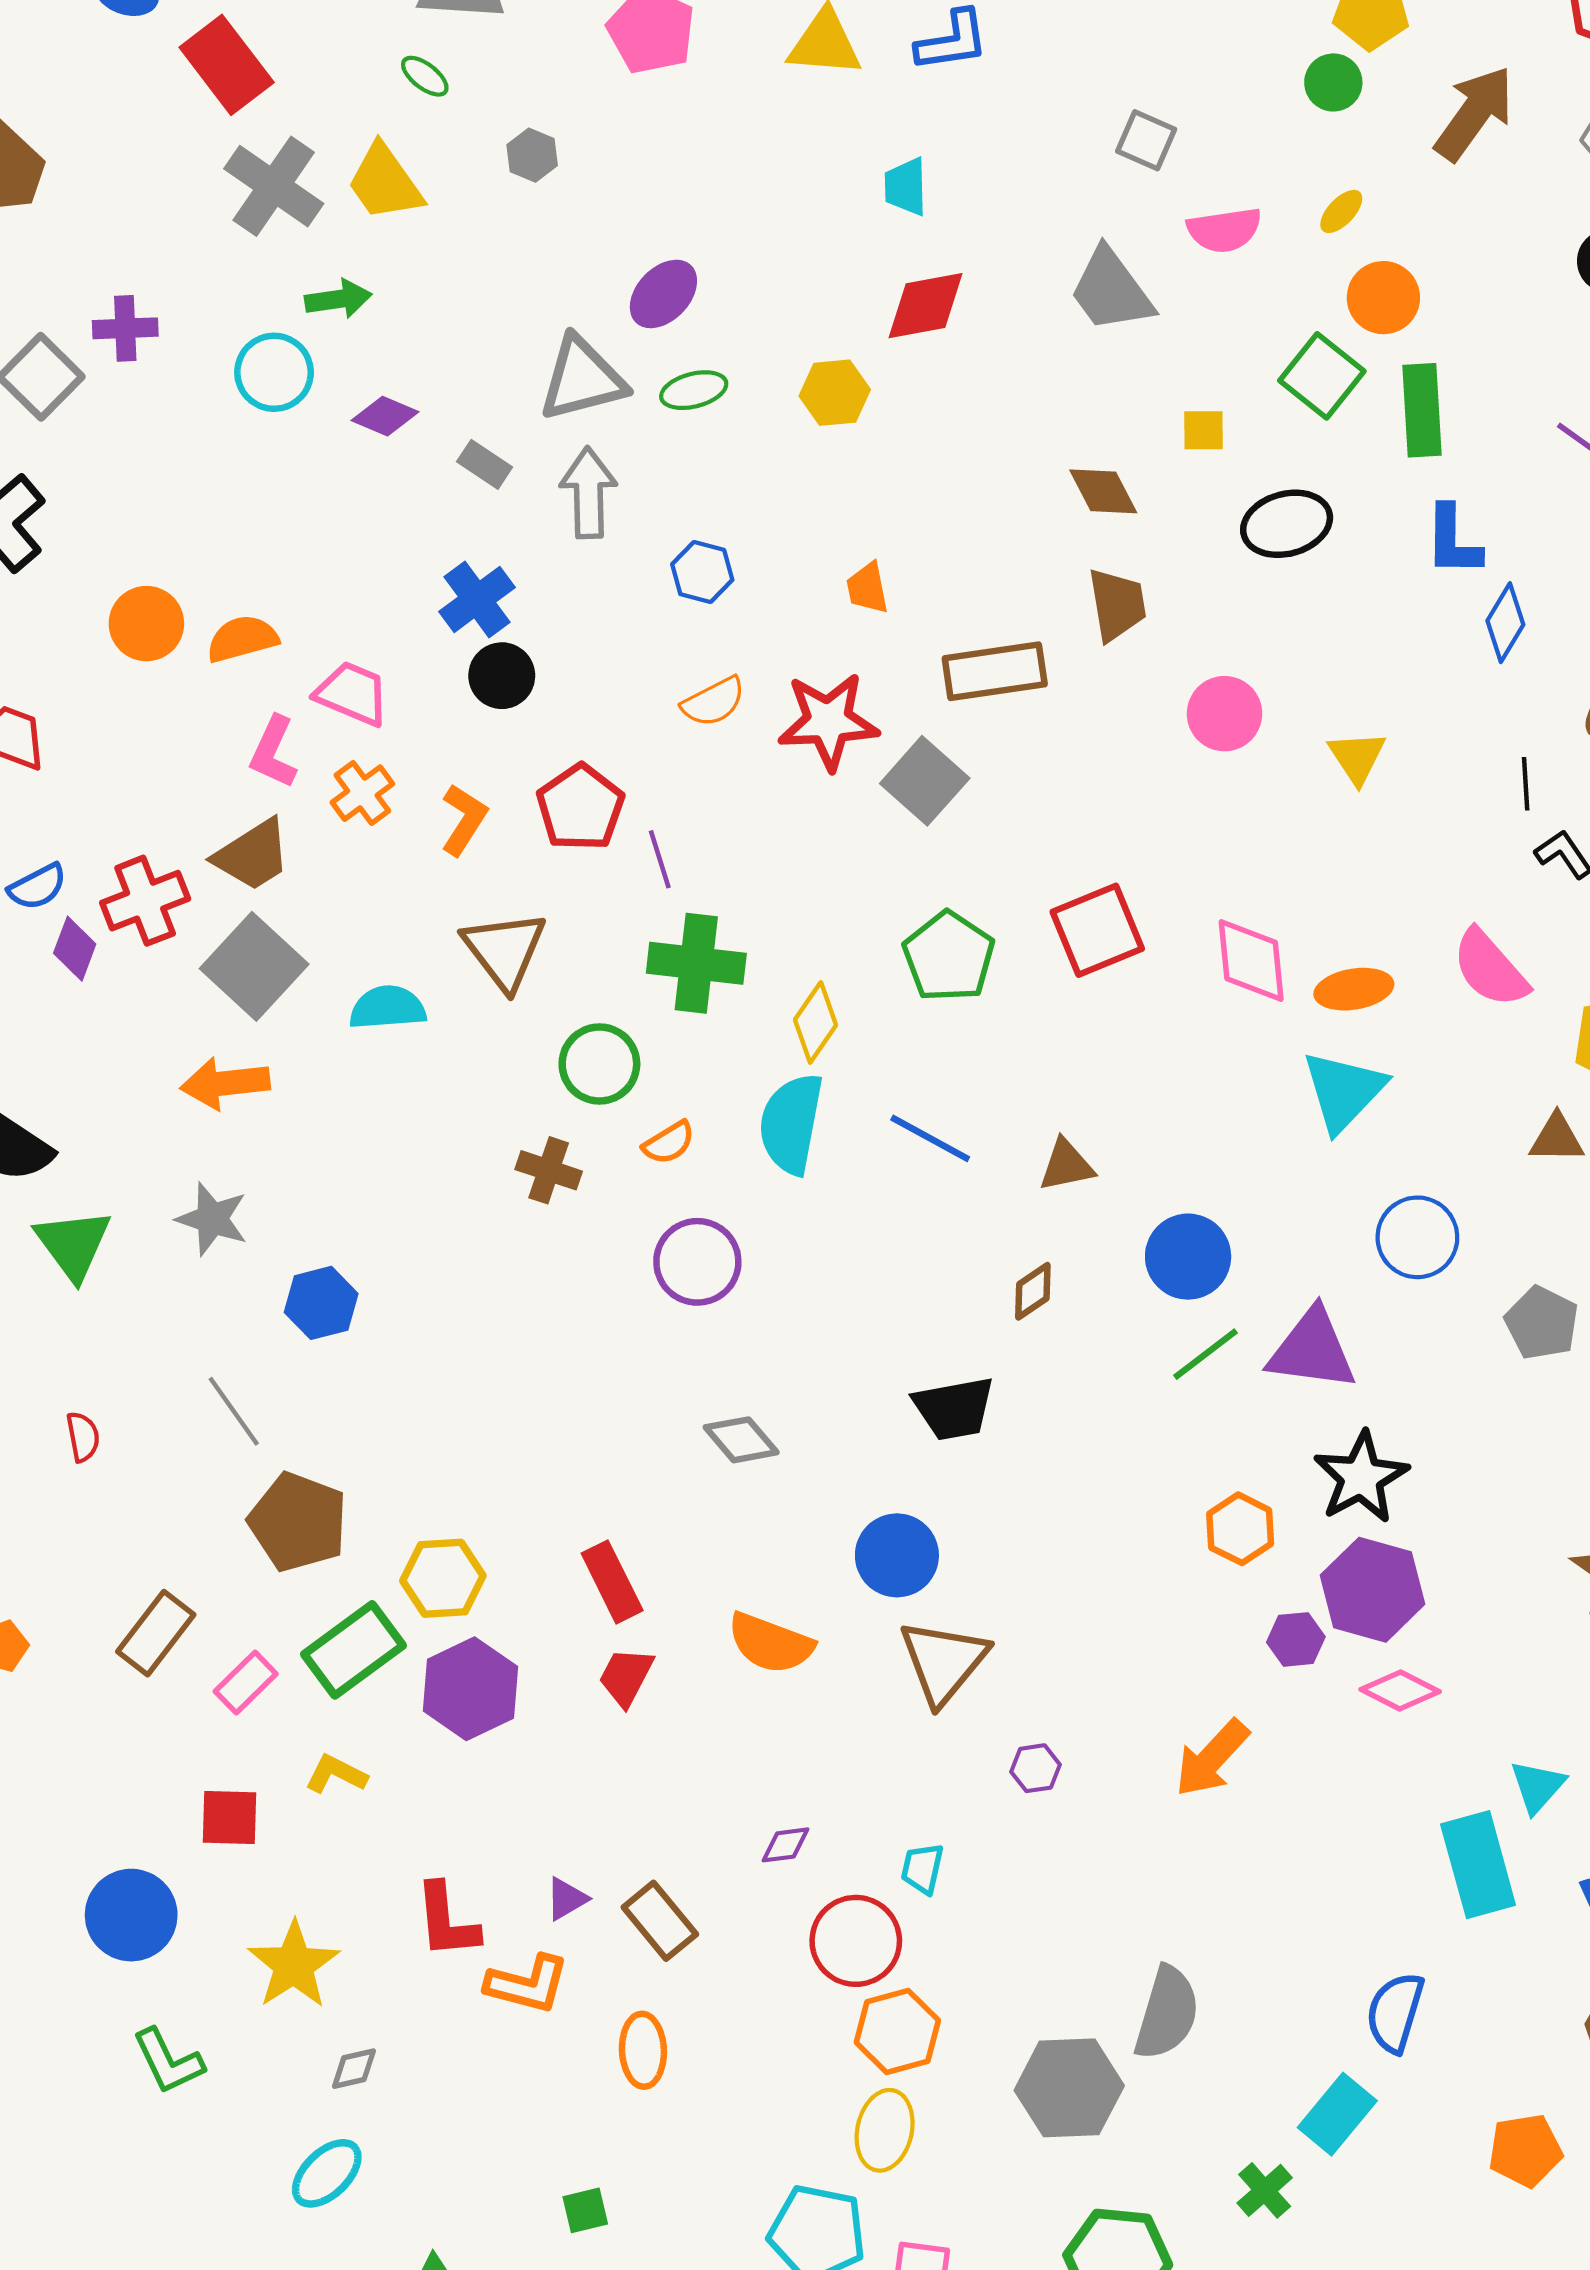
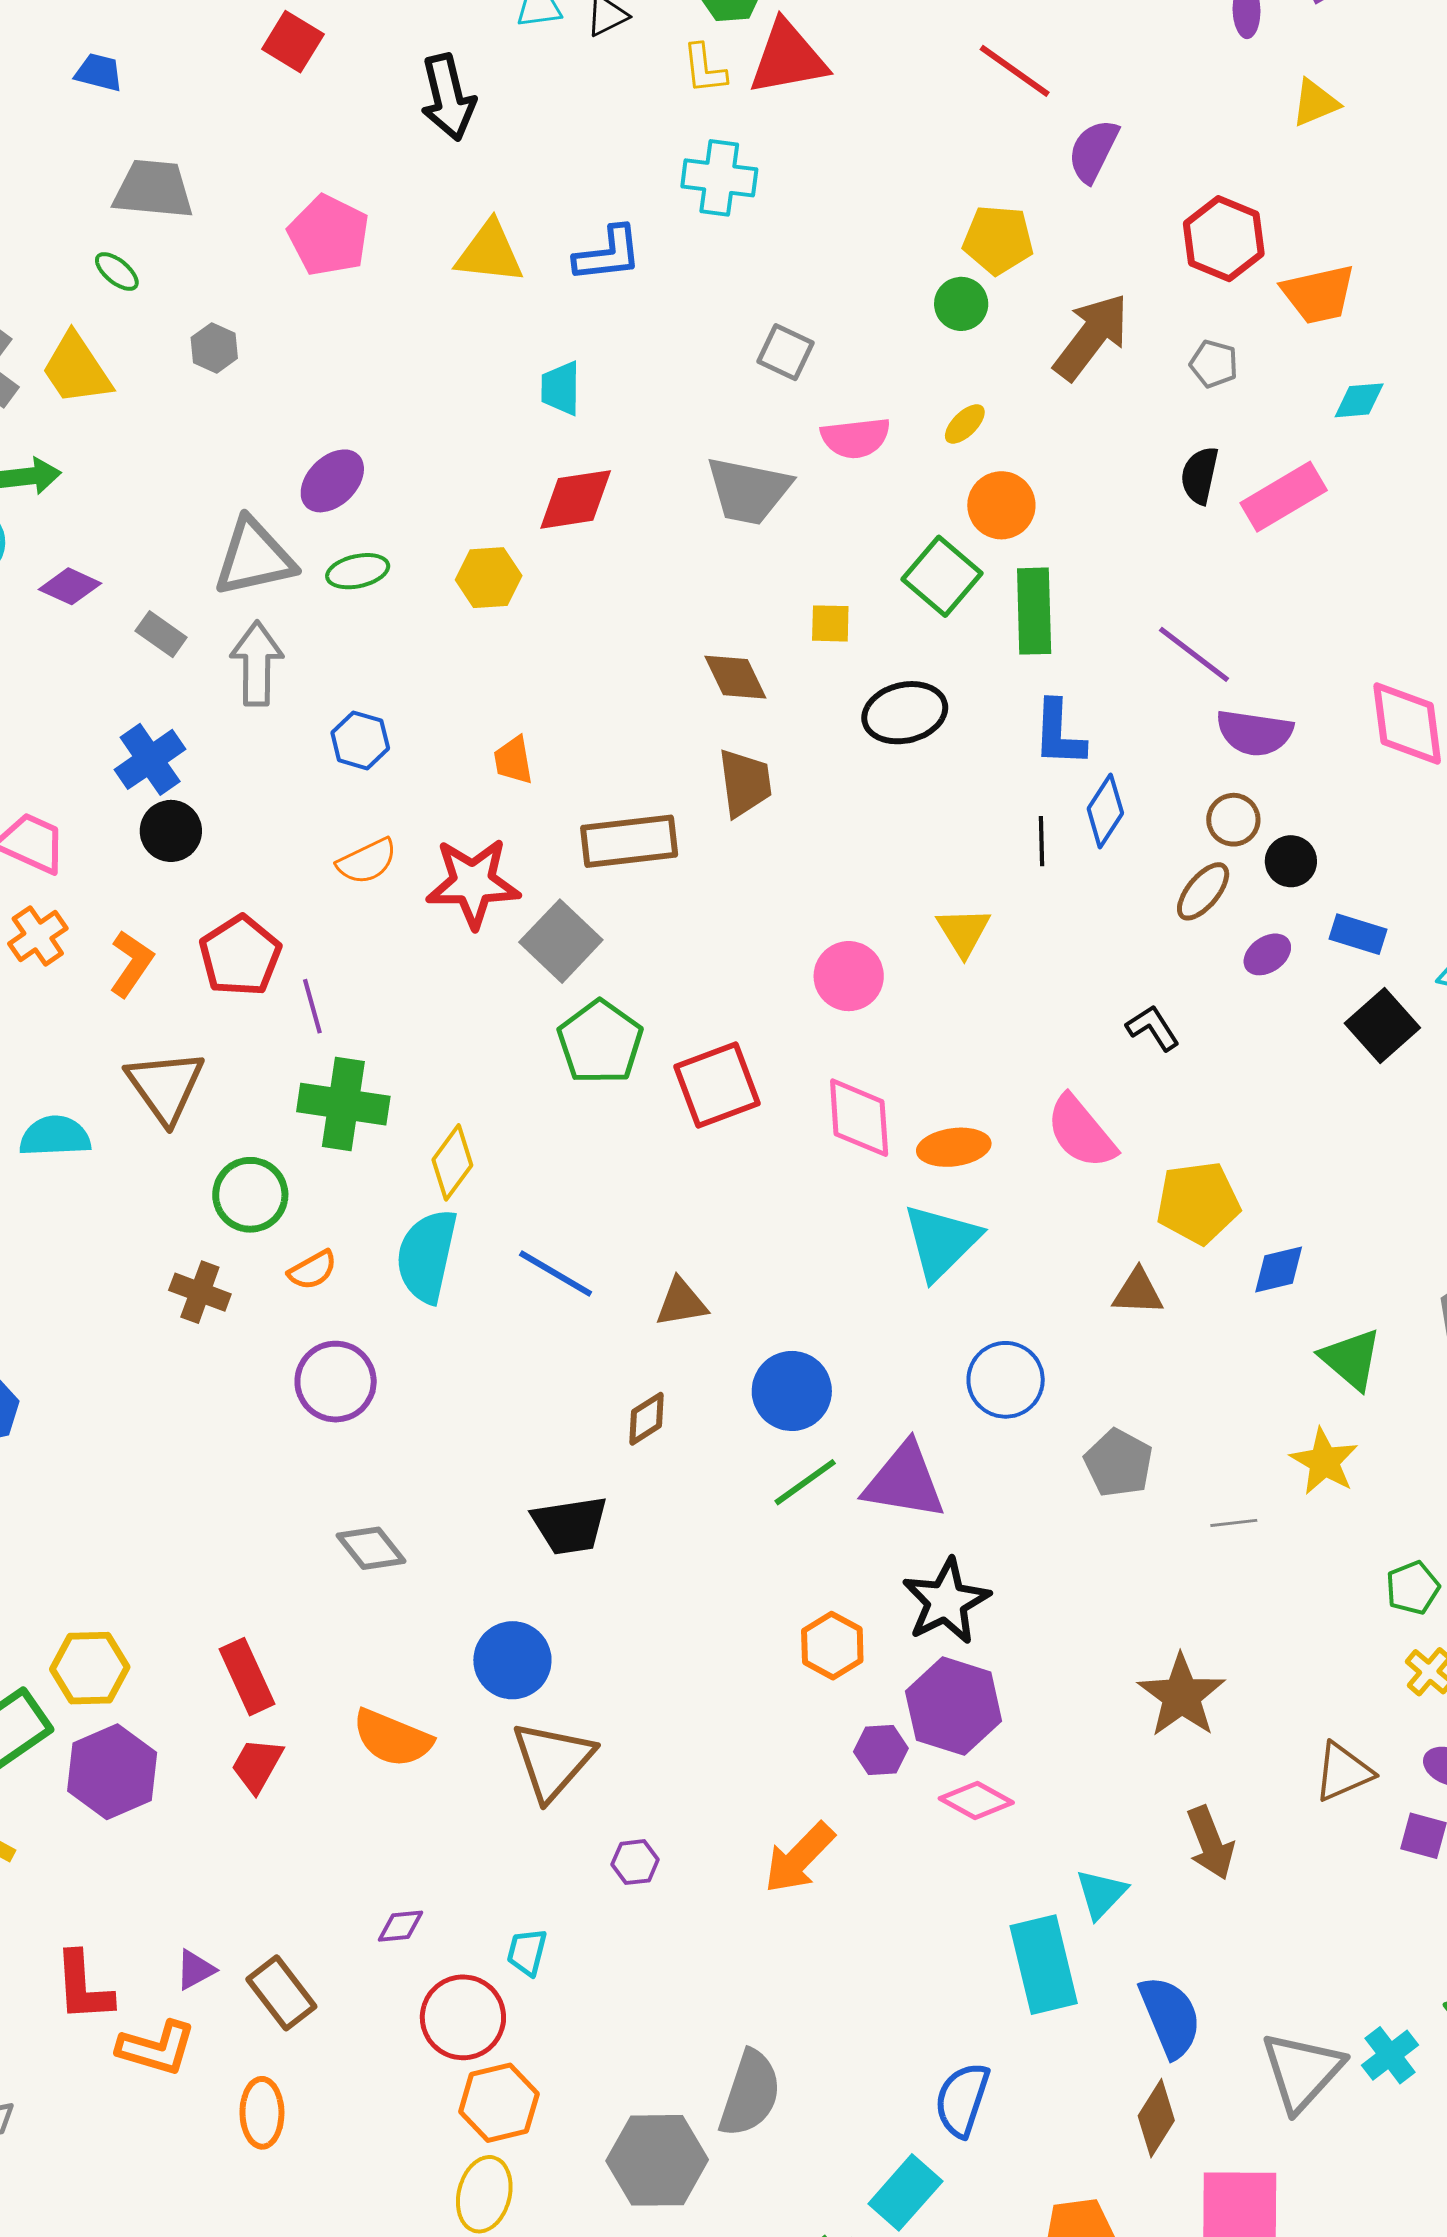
gray trapezoid: (1111, 290) -> (748, 491), turned -44
pink circle: (1225, 714) -> (849, 976), moved
black line: (1526, 784) -> (1041, 841), moved
green pentagon: (949, 957) -> (600, 1042), moved

